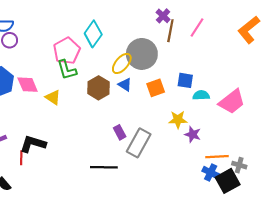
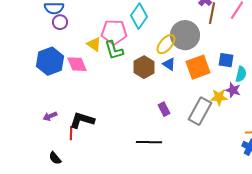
pink pentagon: (67, 51) -> (114, 32), turned 30
orange square: (156, 88) -> (198, 67), size x1.4
cyan semicircle: (201, 95) -> (241, 74), turned 105
yellow triangle: (53, 97) -> (94, 44), moved
purple star: (193, 134) -> (233, 90), moved
gray rectangle: (139, 143) -> (200, 111), moved

